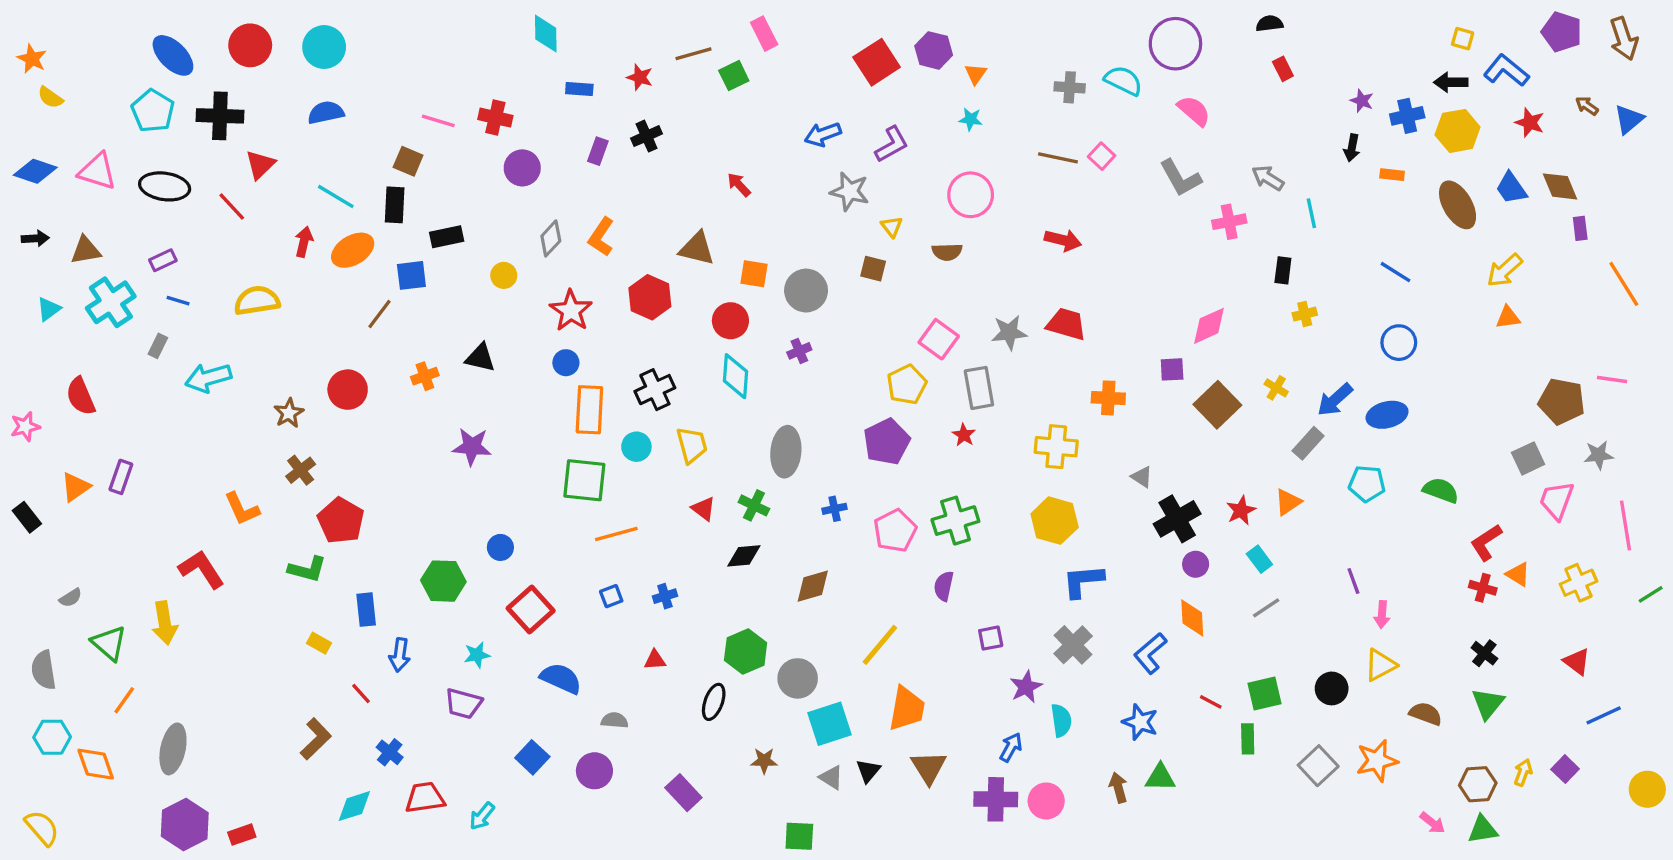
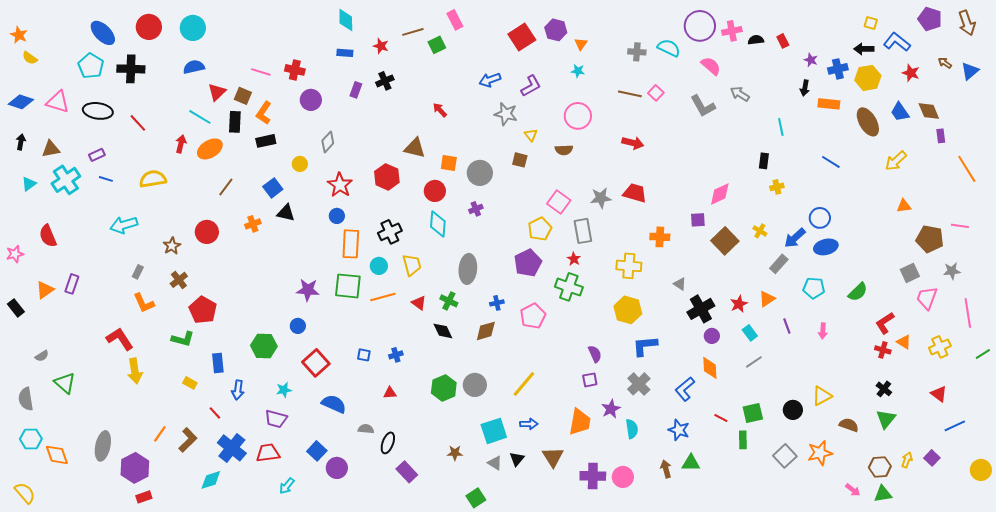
black semicircle: (1269, 24) -> (756, 40), moved
cyan diamond: (546, 34) -> (346, 20), moved
red rectangle: (1283, 69) -> (783, 41), moved
red triangle: (260, 165) -> (217, 92), moved
orange rectangle: (1392, 175) -> (829, 104), size x1.5
gray arrow: (1268, 178) -> (740, 94), moved
pink cross: (1229, 222) -> (732, 31), moved
orange L-shape: (601, 237) -> (264, 113), moved
black arrow: (35, 238) -> (21, 142), turned -77
blue square: (411, 275) -> (273, 188), moved, turned -30
orange triangle: (1508, 317) -> (904, 206), moved
blue circle: (1399, 343) -> (820, 218), moved
gray rectangle: (158, 346) -> (138, 272), moved
purple star: (472, 447) -> (308, 290), moved
green semicircle: (1441, 490) -> (858, 292), turned 115
green cross: (955, 521) -> (569, 287), moved, turned 36
orange line: (616, 534) -> (383, 297), moved
black diamond: (744, 556) -> (443, 331), turned 70
purple line: (1353, 581) -> (787, 326), moved
brown diamond: (813, 586) -> (486, 331), moved
purple semicircle: (944, 586) -> (595, 354), moved, turned 144
blue square: (611, 596) -> (364, 355), turned 32
pink arrow: (1382, 615) -> (823, 331), moved
yellow arrow: (165, 623) -> (135, 371), moved
gray circle: (798, 678) -> (475, 385), moved
orange line: (124, 700) -> (160, 434), moved
black ellipse: (714, 702) -> (388, 443), moved
orange trapezoid: (907, 709) -> (580, 422), moved
blue arrow: (1011, 747) -> (529, 424), moved, turned 60
blue cross: (390, 752) -> (232, 448), size x1.8
purple circle: (594, 771) -> (337, 468), moved
red trapezoid: (425, 798) -> (268, 453), moved
purple hexagon: (185, 824) -> (135, 468), moved
green square: (799, 836) -> (476, 498), turned -36

